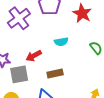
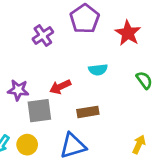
purple cross: (19, 18) -> (43, 36), size x0.7

